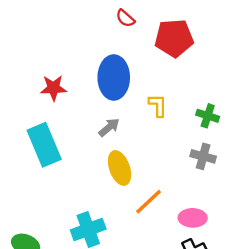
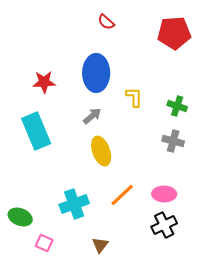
red pentagon: (174, 38) -> (174, 33), moved
orange line: (149, 202) -> (122, 195), moved

